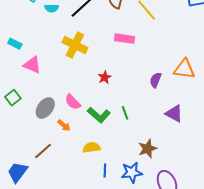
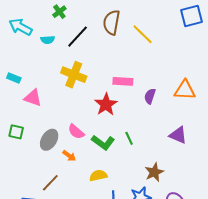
pink rectangle: (125, 39) -> (123, 81), moved
red star: (105, 77) -> (106, 104), size x1.6
purple semicircle: (156, 80) -> (150, 96), moved
green square: (13, 98) -> (16, 132), turned -35

